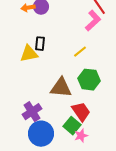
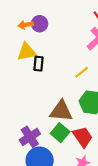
yellow triangle: (29, 54) -> (27, 52), moved
green square: (72, 126) -> (60, 133), moved

